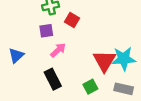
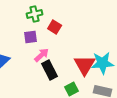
black rectangle: (53, 79) -> (50, 70), moved

